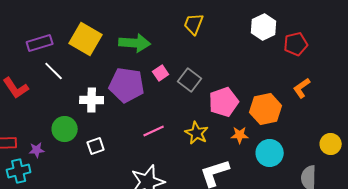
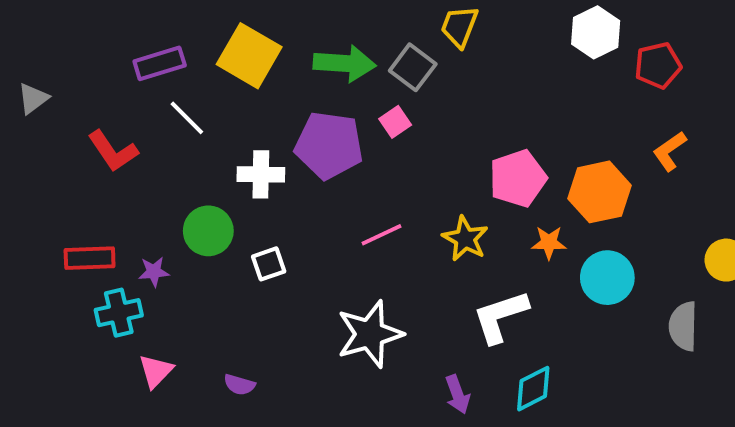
gray square: (190, 80) -> (413, 67), moved

